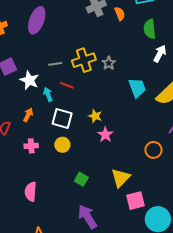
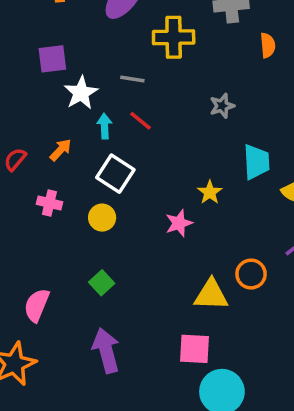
orange semicircle: (120, 14) -> (268, 45), moved
yellow cross: (84, 60) -> (174, 37), moved
yellow star: (95, 116) -> (210, 192), moved
yellow triangle: (121, 178) -> (211, 295), moved, turned 30
green square: (81, 179) -> (102, 283), moved
pink semicircle: (31, 192) -> (37, 305), moved

